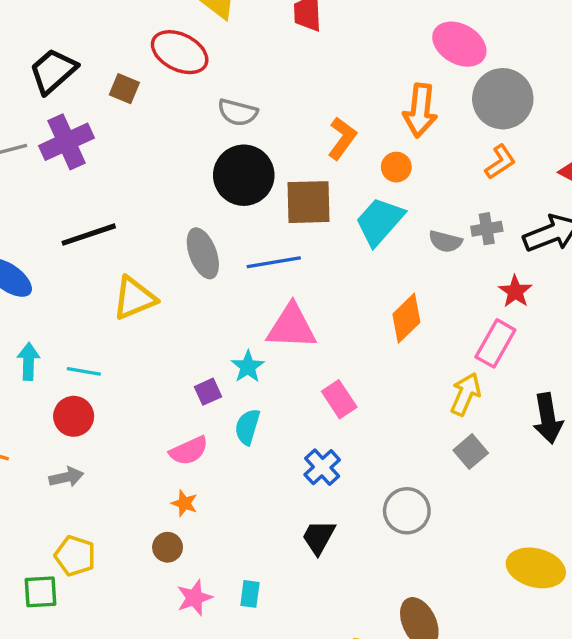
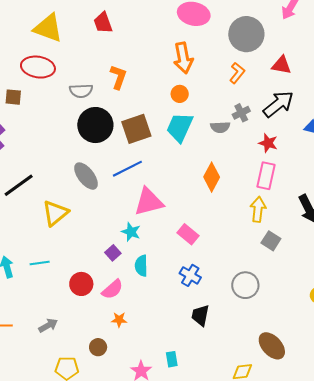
gray circle: (503, 99) -> (246, 34), moved
orange L-shape: (342, 138) -> (118, 77), moved
red circle: (74, 416) -> (81, 284), moved
brown circle: (168, 547) -> (98, 347), moved

